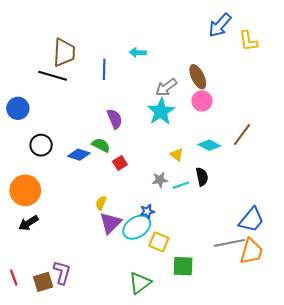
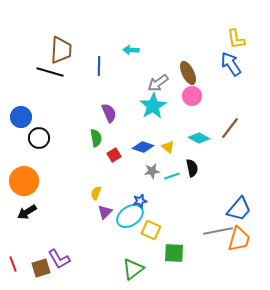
blue arrow: (220, 25) -> (231, 64), moved, turned 105
blue circle: (18, 108) -> (21, 117), moved
green semicircle: (101, 145) -> (96, 138), turned 54
blue diamond: (79, 155) -> (143, 147), moved
purple triangle: (110, 223) -> (105, 212), size x0.7
purple L-shape: (62, 272) -> (59, 259), turned 135

